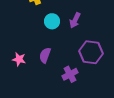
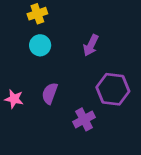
cyan circle: (52, 21) -> (40, 45), moved

